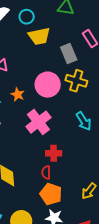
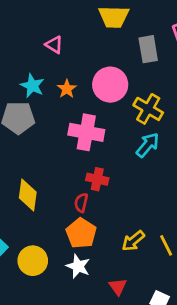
yellow cross: (76, 81) -> (148, 109), moved
cyan arrow: (84, 121) -> (148, 145), turned -120
pink cross: (38, 122) -> (86, 132), turned 35

